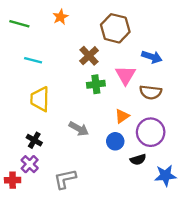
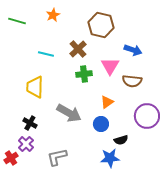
cyan line: (33, 60) -> (46, 54), moved
gray arrow: (79, 129) -> (69, 113), size x1.4
purple circle: (151, 132) -> (147, 116), moved
blue star: (165, 176) -> (110, 158), moved
red cross: (13, 180) -> (11, 158), turned -32

